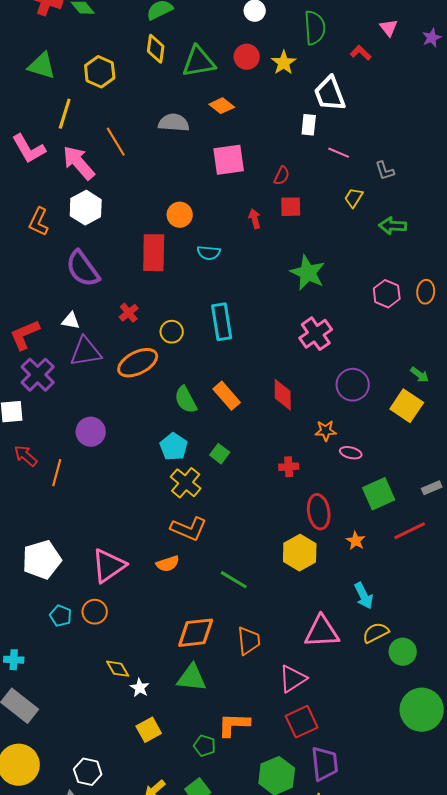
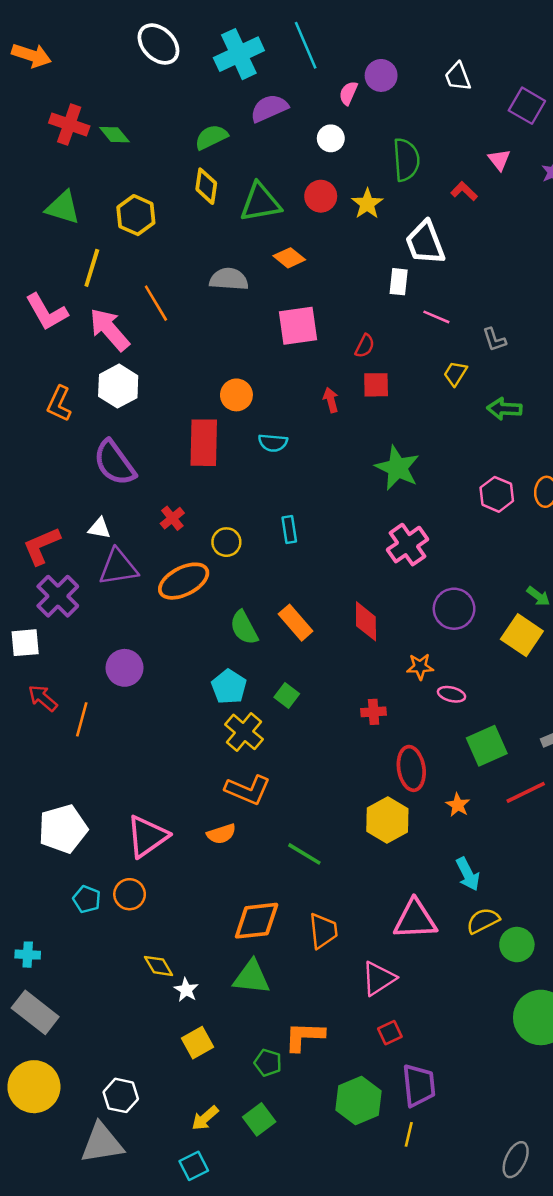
cyan rectangle: (222, 322) -> (289, 529), size x0.6
red square: (302, 722) -> (390, 1033), size x0.6

